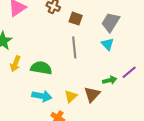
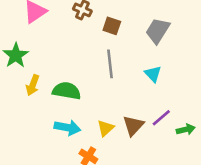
cyan triangle: (107, 44) -> (153, 74), moved
purple line: (129, 72) -> (161, 118), moved
green arrow: (110, 80) -> (186, 129), moved

